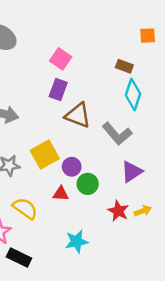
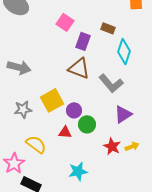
brown rectangle: (124, 66) -> (108, 28), moved
purple rectangle: (58, 89) -> (83, 41), moved

